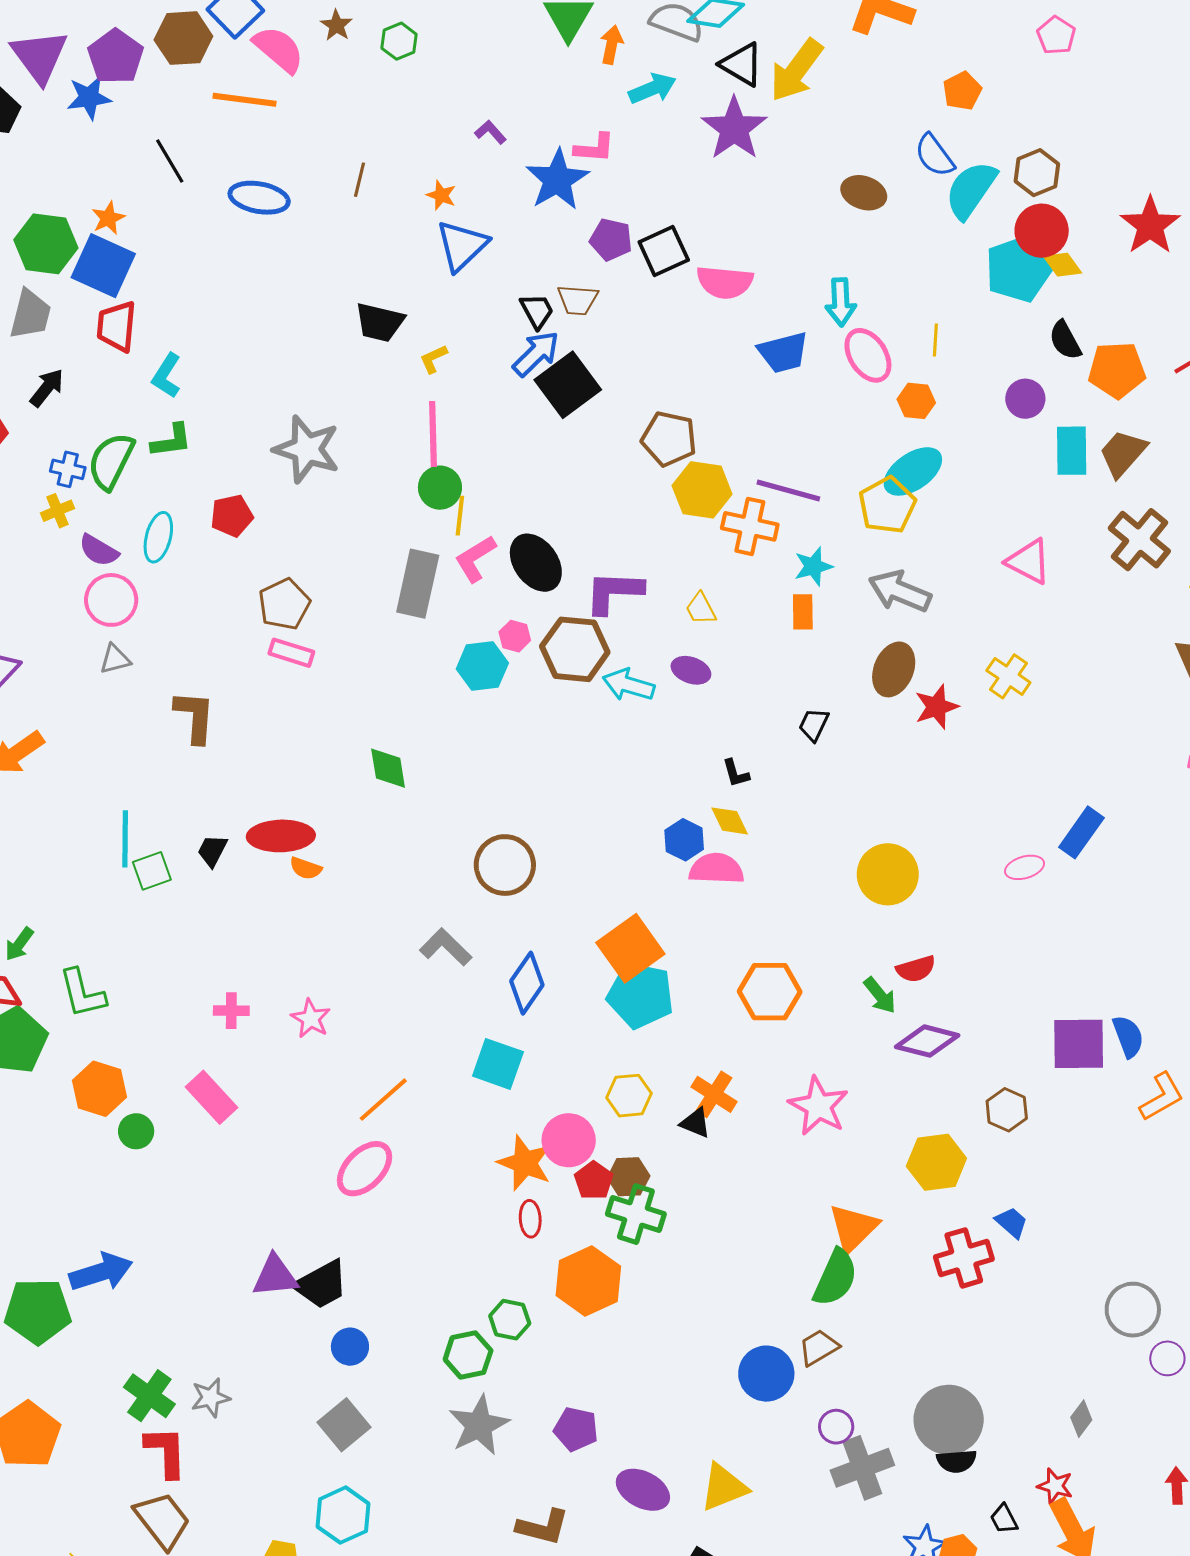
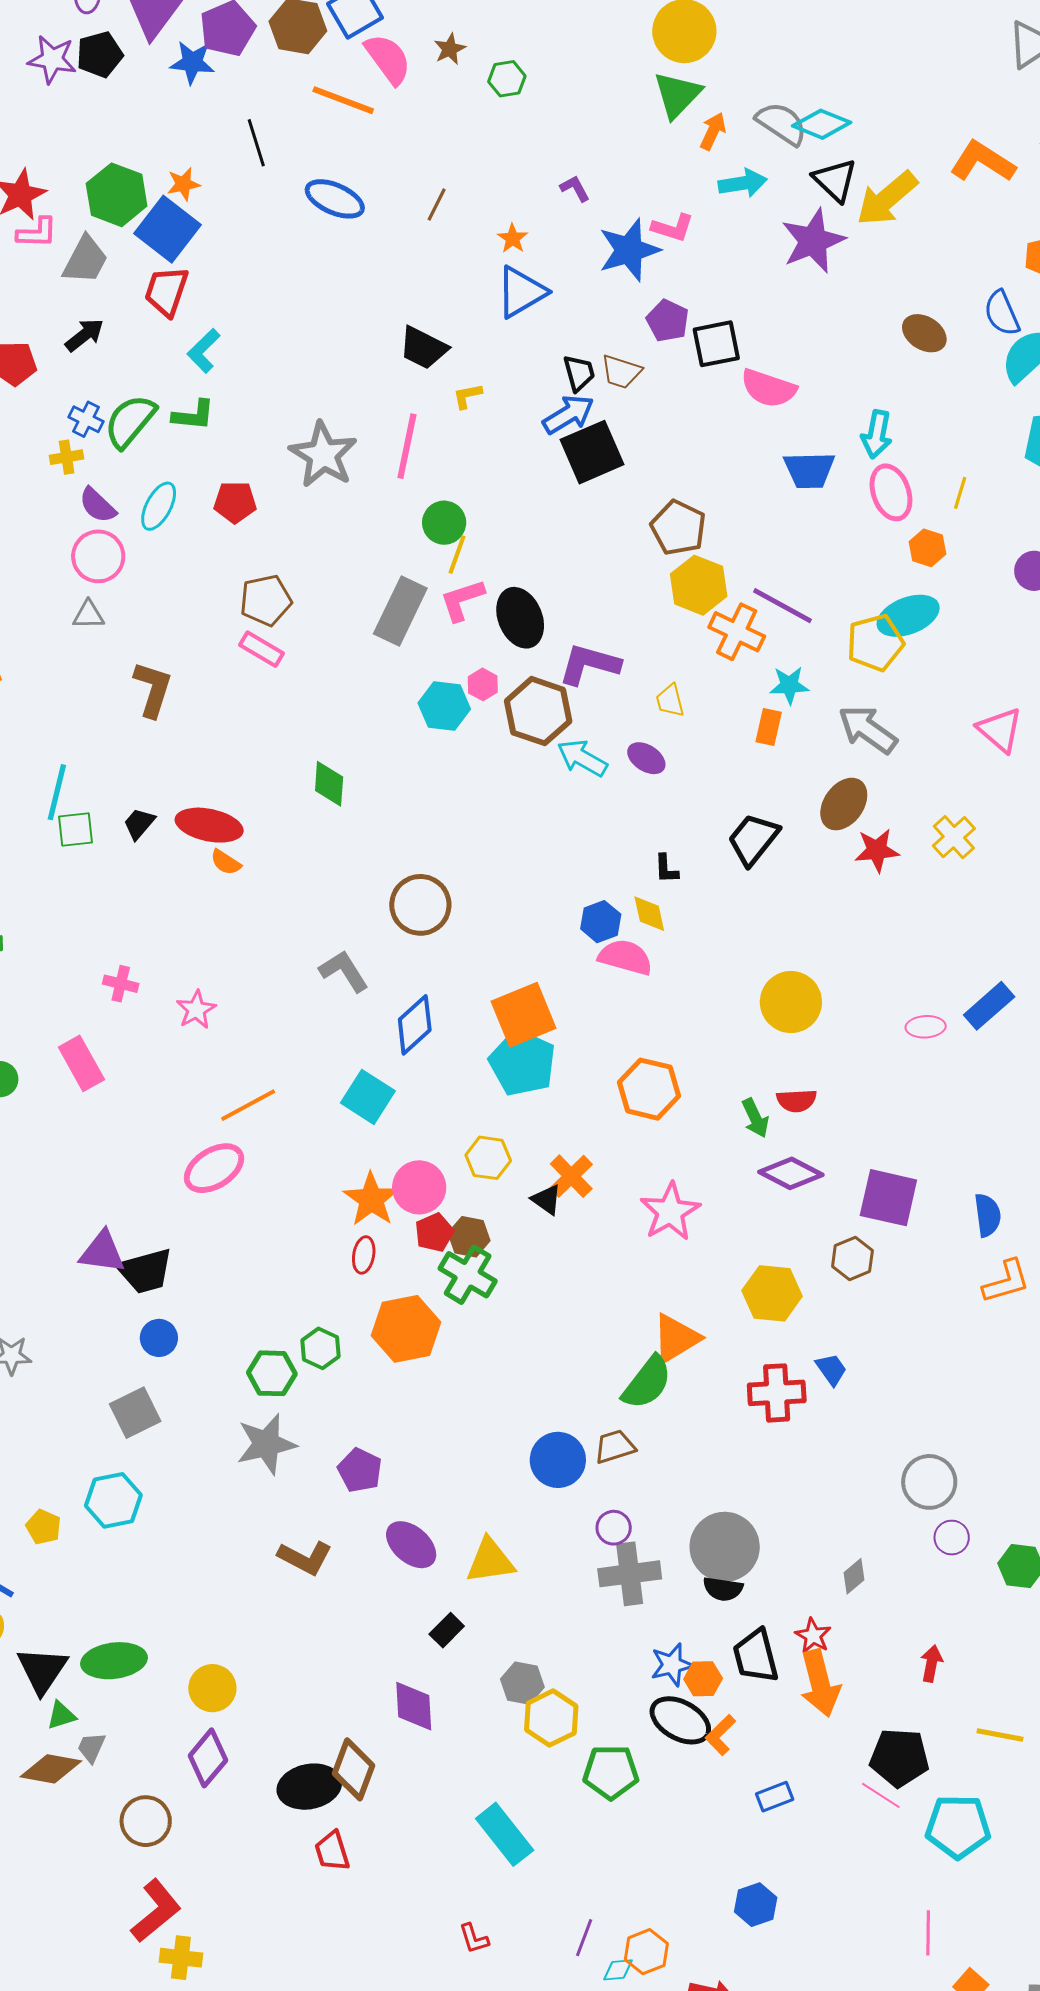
pink line: (433, 434) -> (407, 446), moved
black trapezoid: (814, 725) -> (753, 839), size x1.6
purple square: (1079, 1044) -> (888, 1198), moved
black trapezoid: (1004, 1519) -> (756, 1656), size x1.8

